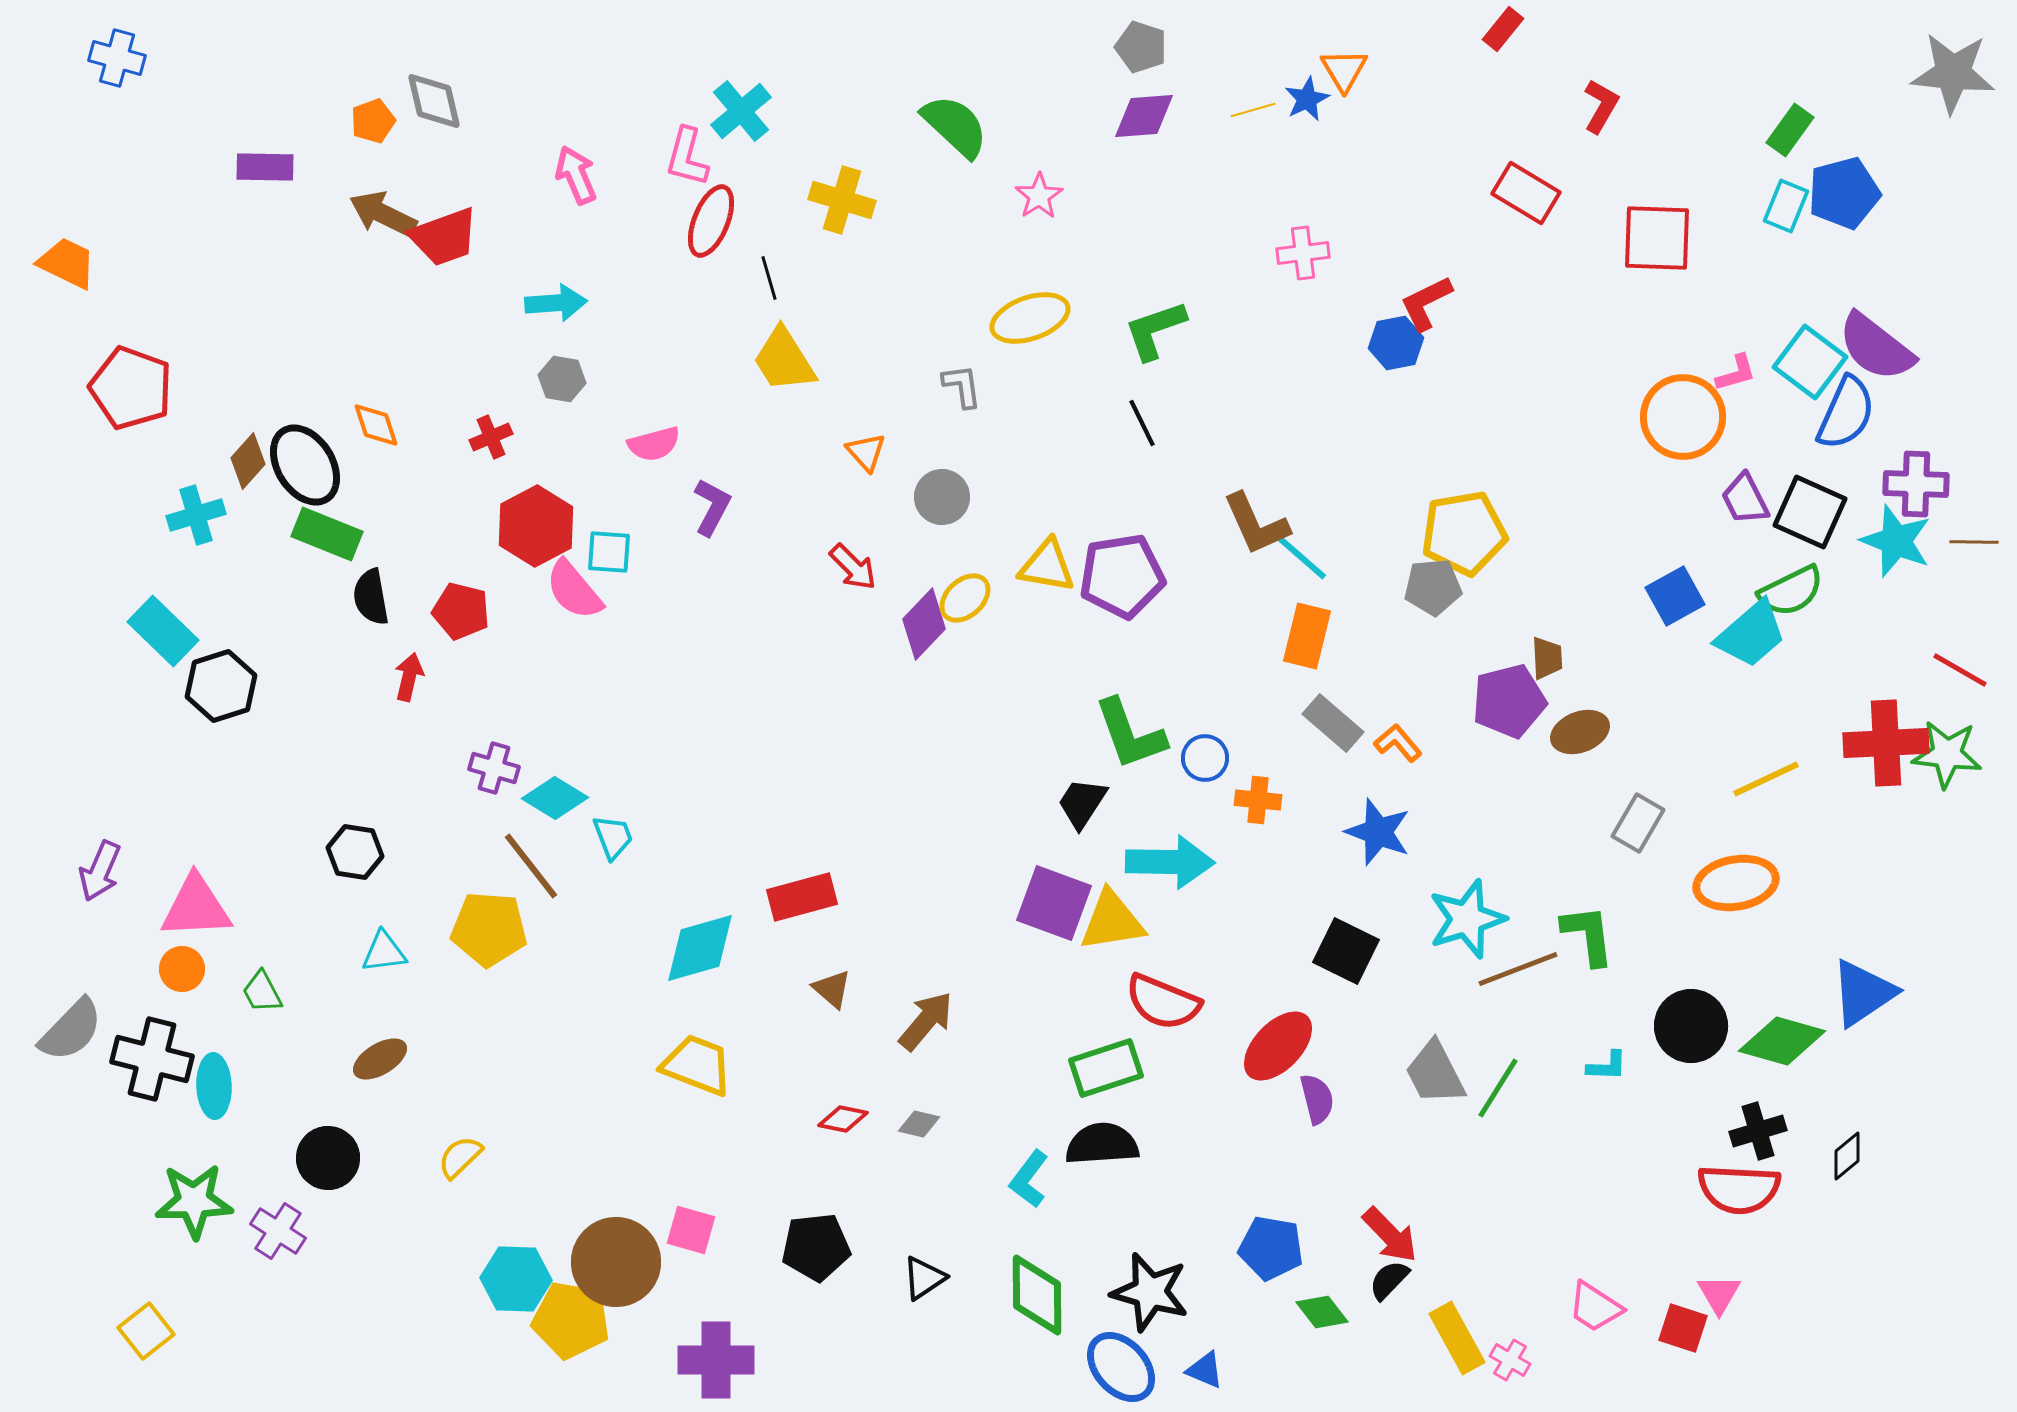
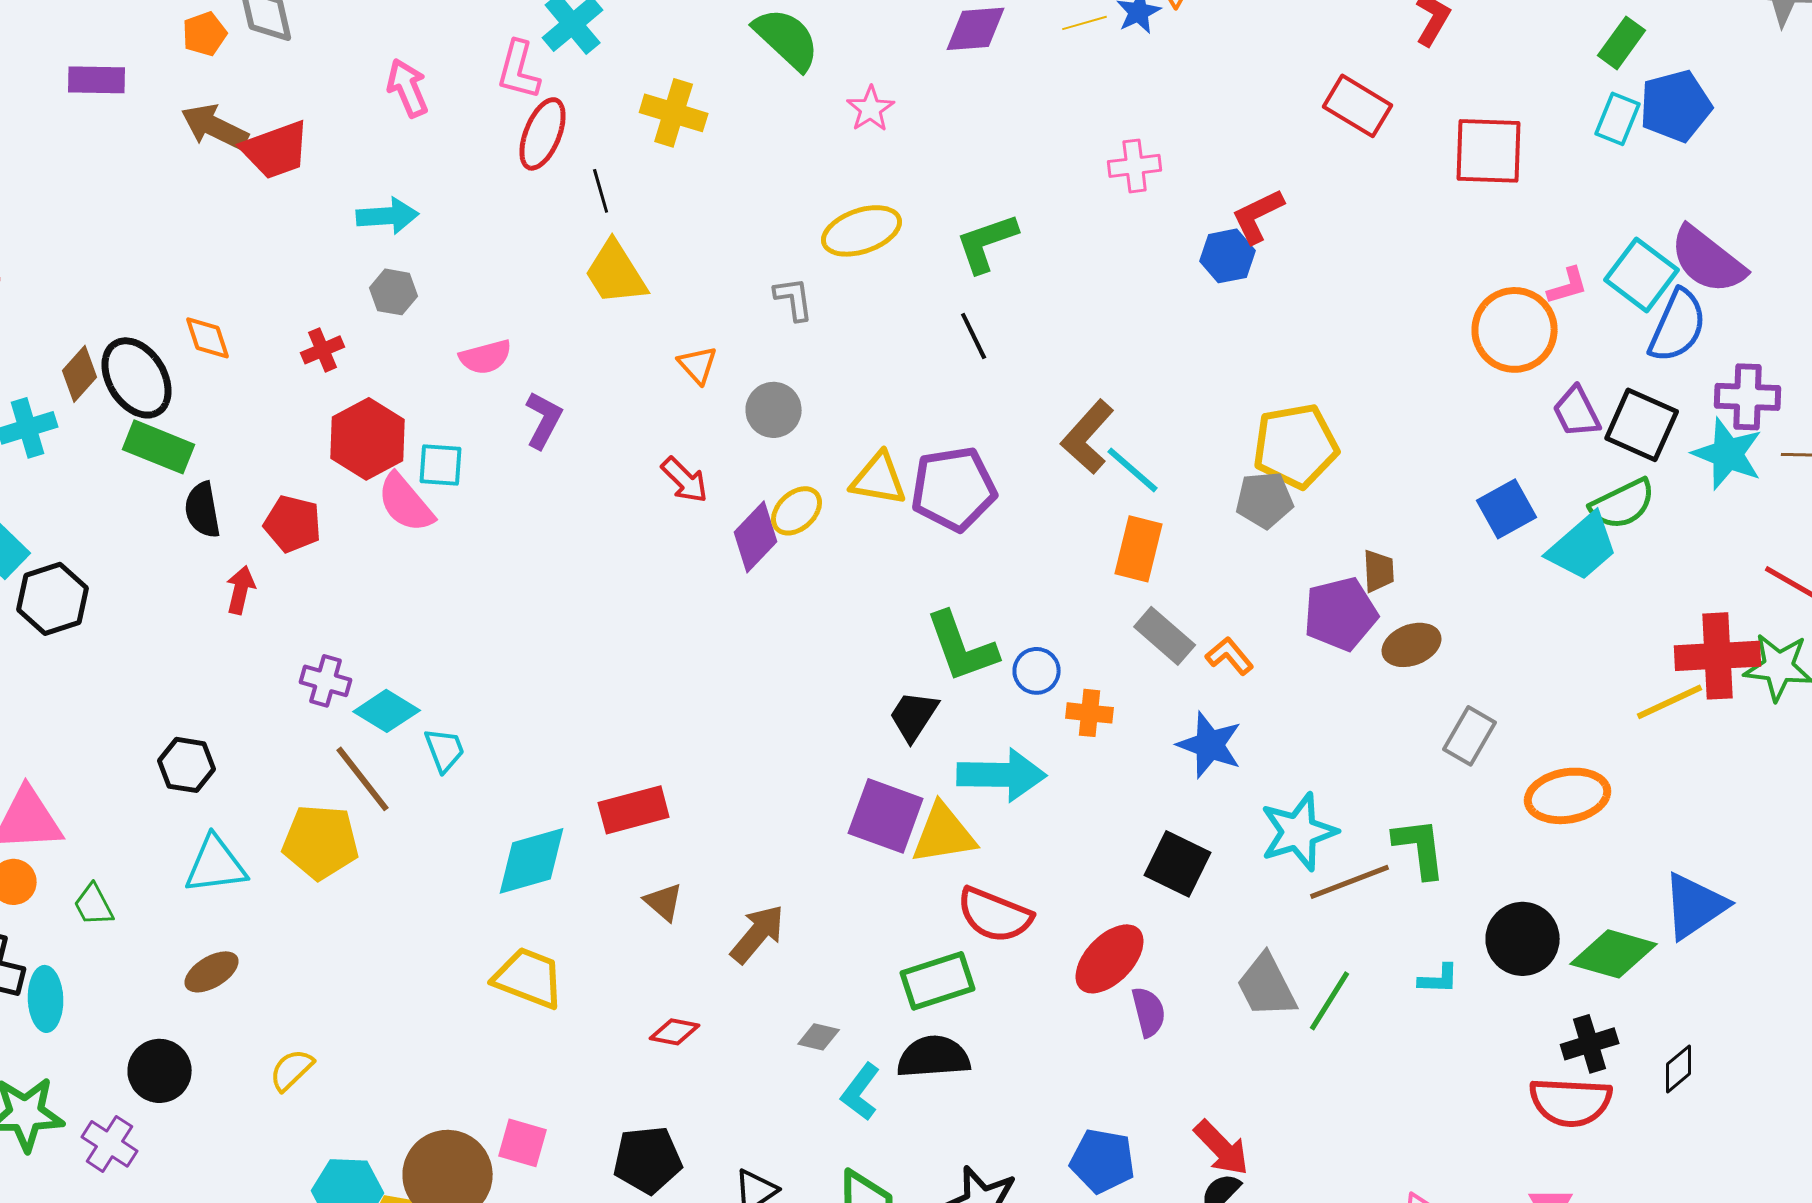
brown L-shape: (1256, 524) -> (1088, 437), turned 66
yellow line: (1766, 779) -> (1670, 702), moved
cyan triangle: (384, 952) -> (216, 865), size x1.4
gray diamond: (919, 1124) -> (819, 1037), moved

